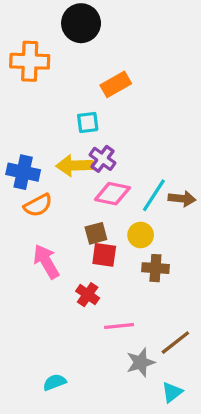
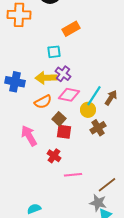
brown arrow: (182, 199) -> (111, 98), turned -63
orange semicircle: (38, 205) -> (43, 102), moved
brown square: (96, 233) -> (59, 119), turned -32
yellow circle: (141, 235) -> (88, 110), moved
brown cross: (155, 268) -> (98, 128), moved, turned -35
gray star: (141, 362) -> (98, 203), moved, turned 30

